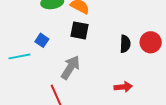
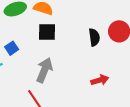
blue square: (42, 40) -> (12, 48), turned 32

